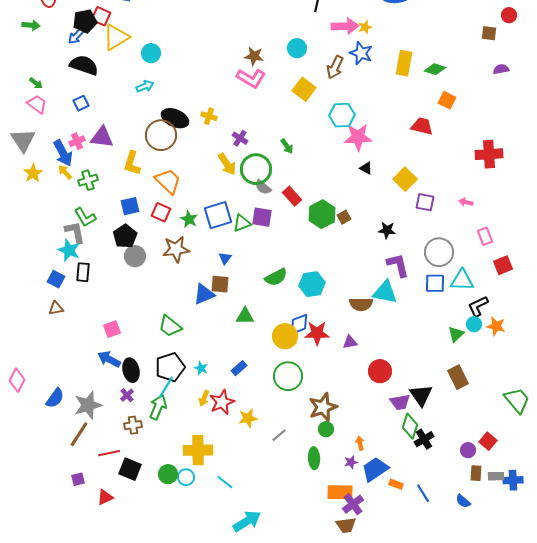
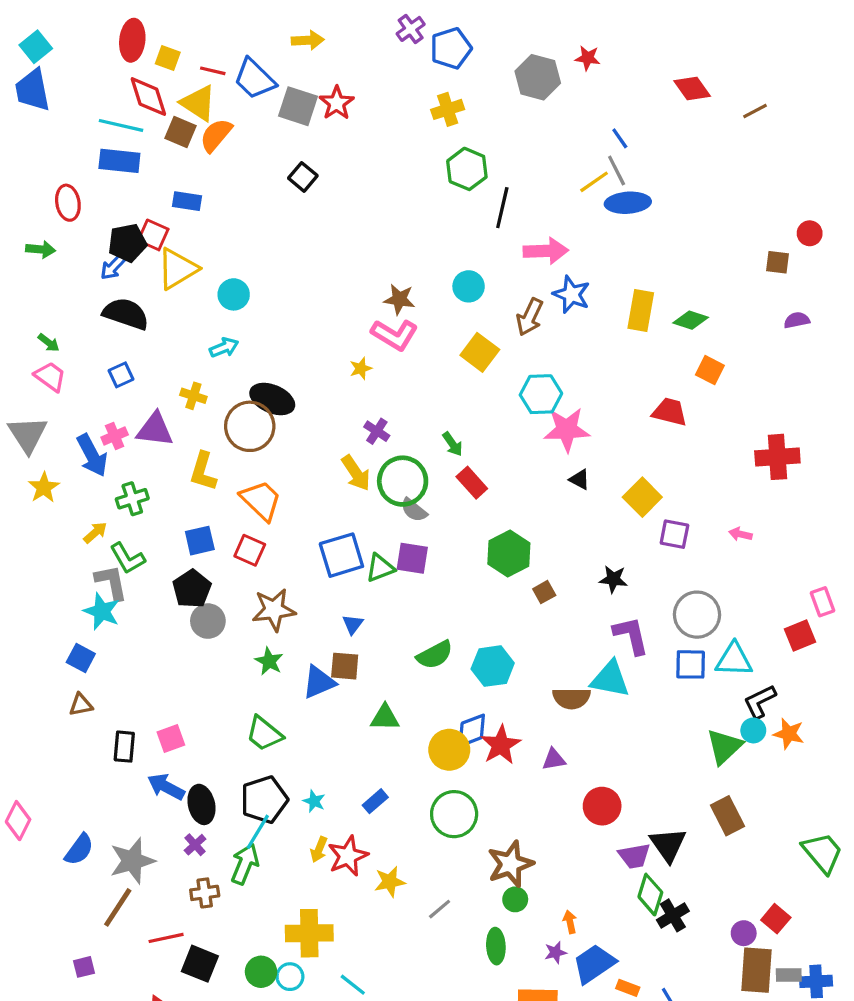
yellow star: (365, 27) -> (361, 368), moved
yellow cross: (209, 116) -> (193, 396), moved
yellow arrow: (65, 172) -> (95, 533), moved, turned 91
red rectangle: (292, 196) -> (472, 483), moved
brown square: (344, 217) -> (544, 592), moved
green star: (189, 219) -> (269, 661), moved
pink rectangle: (485, 236) -> (822, 602), moved
black rectangle: (83, 272) -> (124, 747), moved
red star: (317, 333) -> (501, 745), turned -30
green triangle: (456, 334) -> (724, 747), size x1.4
brown rectangle: (476, 473) -> (757, 970), size x1.8
purple square: (78, 479) -> (84, 967), moved

